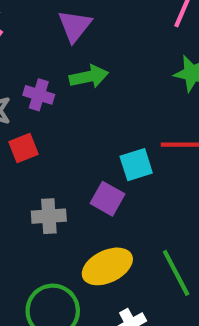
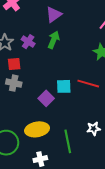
green arrow: (89, 77) -> (54, 40), turned -72
gray cross: (49, 216) -> (14, 83), moved

